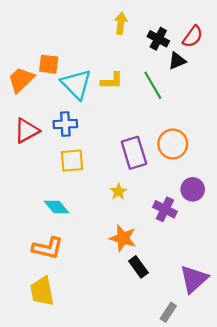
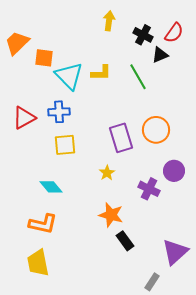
orange trapezoid: (21, 80) -> (17, 43), moved

